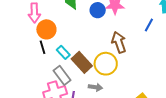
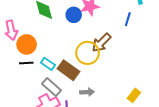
brown arrow: (119, 42) -> (101, 43), turned -105
black line: (43, 47) -> (26, 63), turned -64
yellow circle: (106, 64) -> (88, 53), moved

